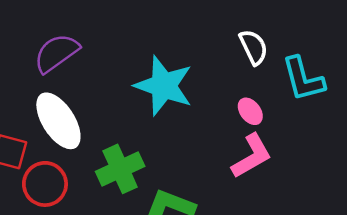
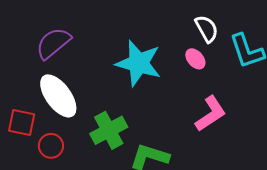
pink ellipse: (250, 111) -> (195, 59), moved
red circle: (45, 184) -> (51, 146), size x0.7

